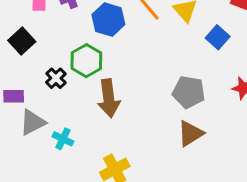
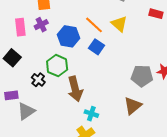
blue square: (218, 37) -> (97, 47), moved
gray pentagon: (189, 92) -> (142, 76), moved
cyan cross: (63, 139) -> (91, 114), moved

